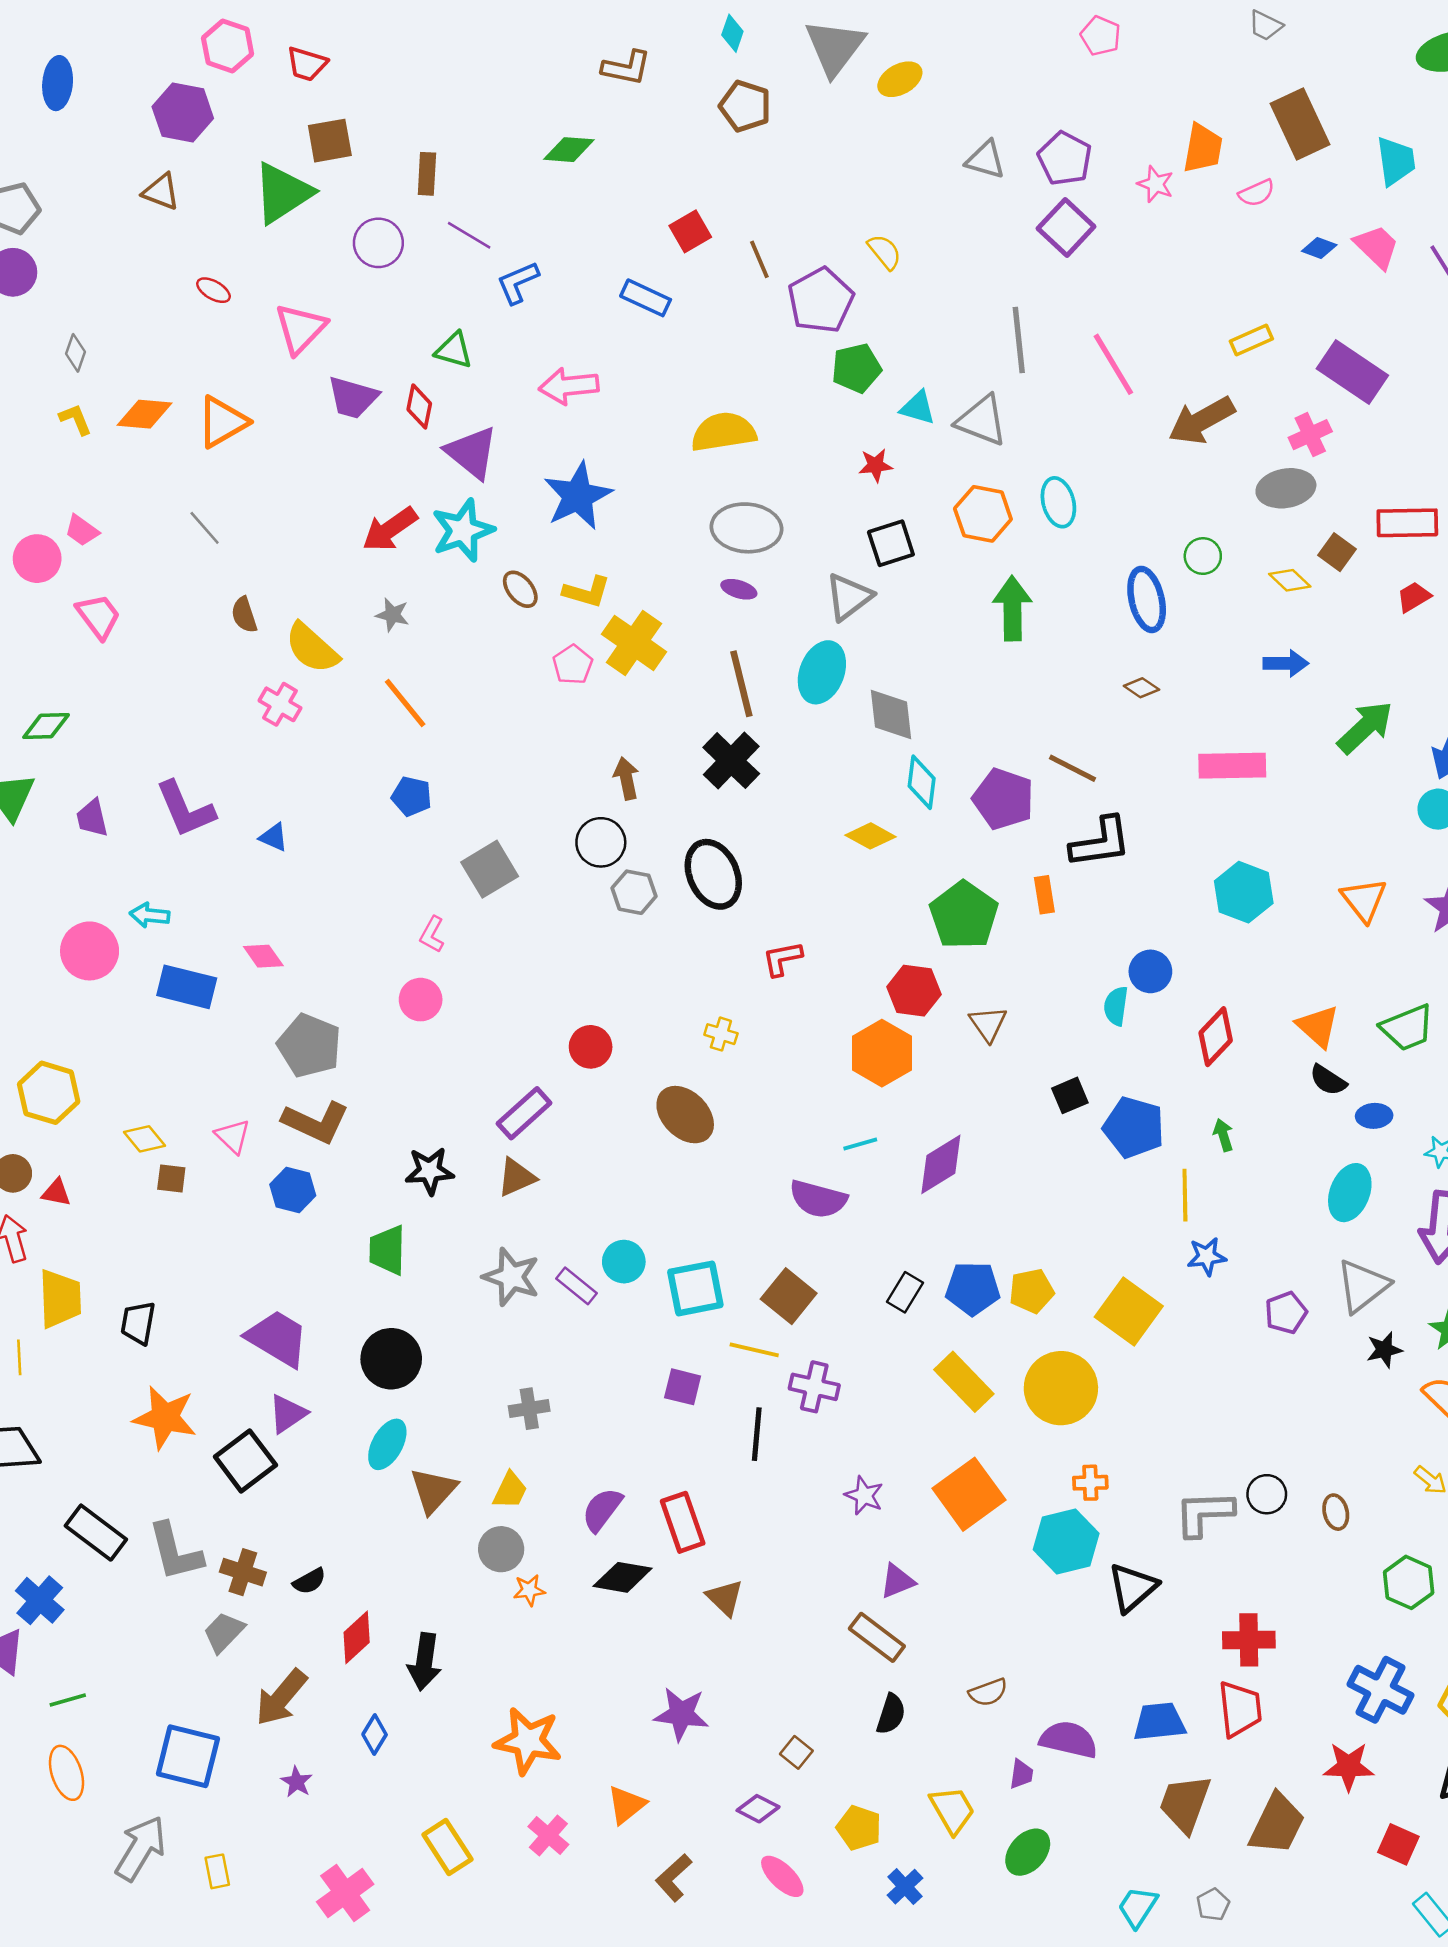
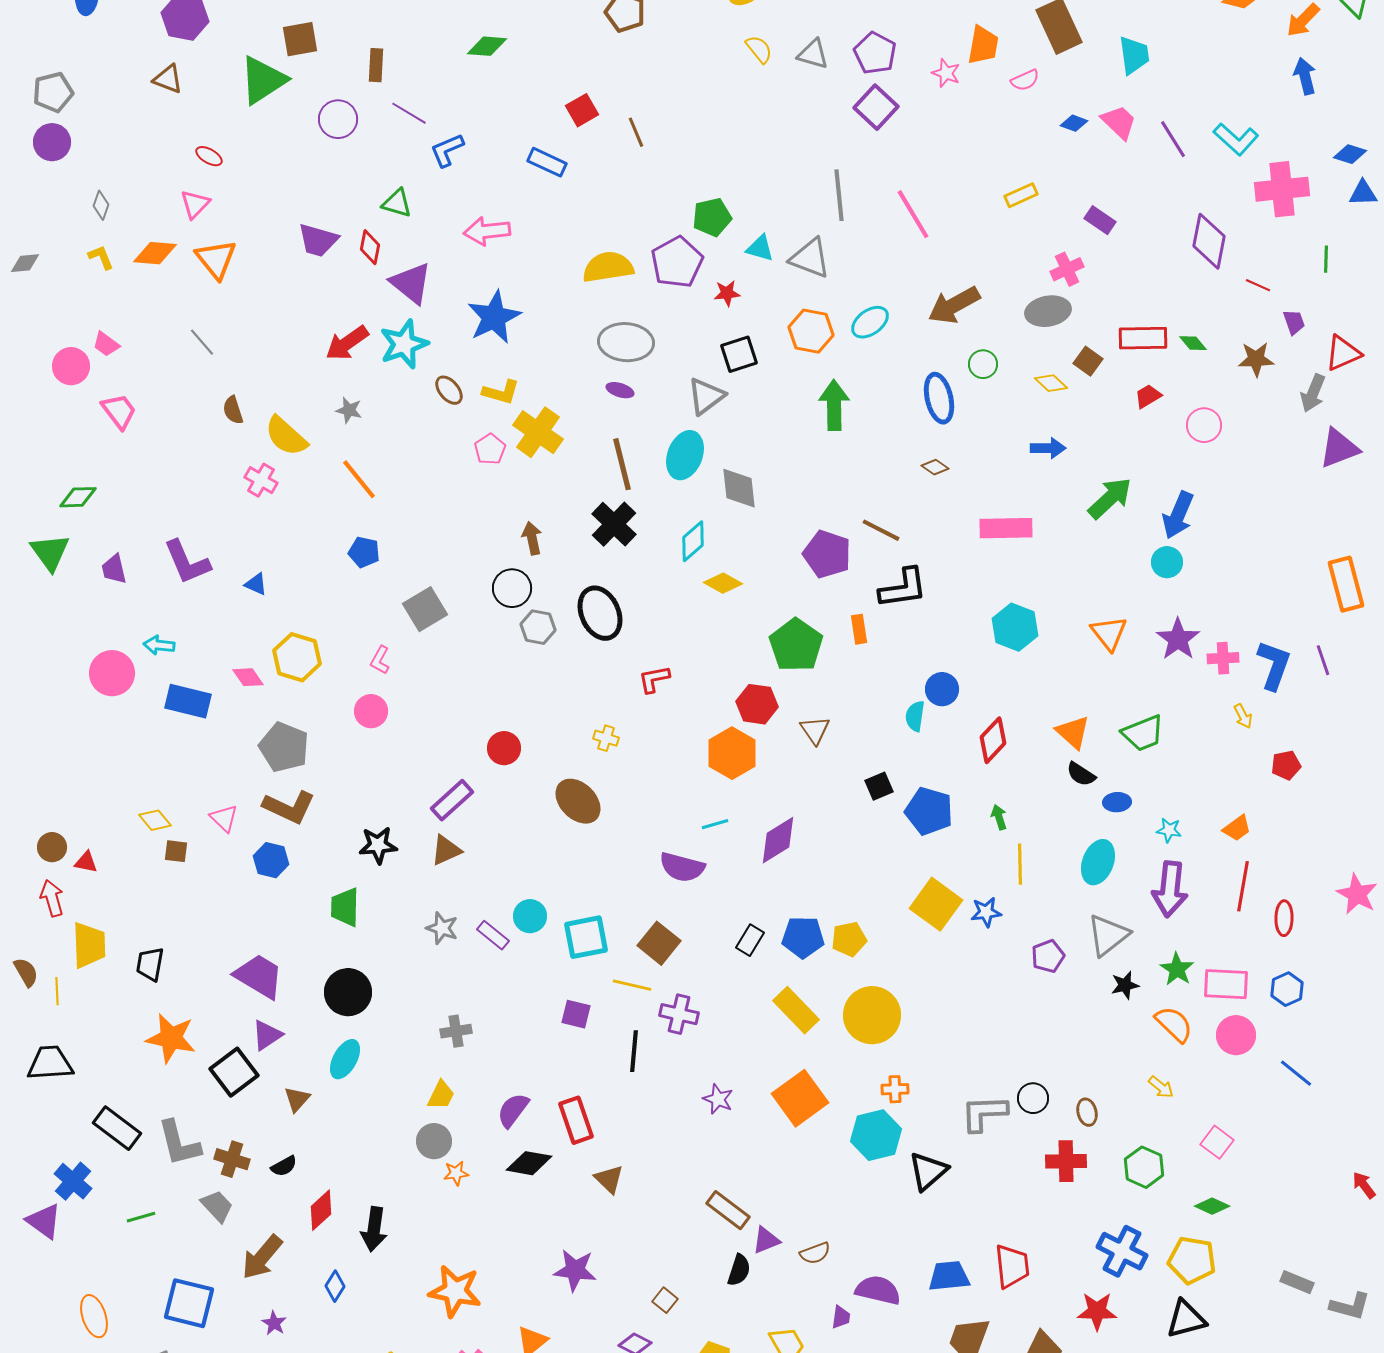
yellow semicircle: (885, 252) -> (759, 49), moved
purple pentagon: (821, 300) -> (677, 262), moved
pink triangle: (300, 328) -> (195, 204), moved, size x0.7
purple rectangle: (1352, 372) -> (1100, 220), size x0.6
brown arrow: (1202, 421) -> (954, 305), moved
orange triangle: (222, 422) -> (216, 259), turned -39
cyan ellipse: (1058, 502) -> (870, 322), turned 69
cyan diamond: (922, 782) -> (693, 541), moved, turned 42
yellow hexagon: (49, 1093) -> (297, 657), moved
yellow line: (1185, 1195) -> (1020, 864), moved
gray star: (511, 1277) -> (442, 928), size x0.7
yellow square: (1129, 1311) -> (936, 904), moved
brown triangle: (433, 1490) -> (297, 1099), moved, size x0.7
purple triangle: (897, 1581) -> (766, 1240), moved
gray trapezoid: (224, 1632) -> (217, 1206), turned 93
red cross: (1249, 1640) -> (1066, 1161), moved
green line: (68, 1700) -> (141, 1217), moved

